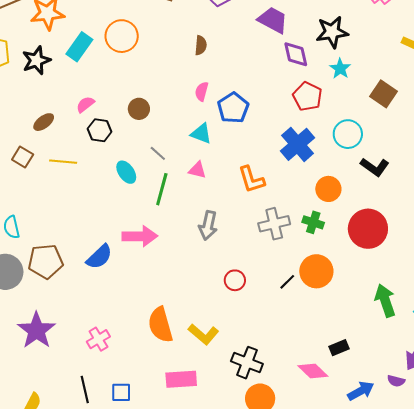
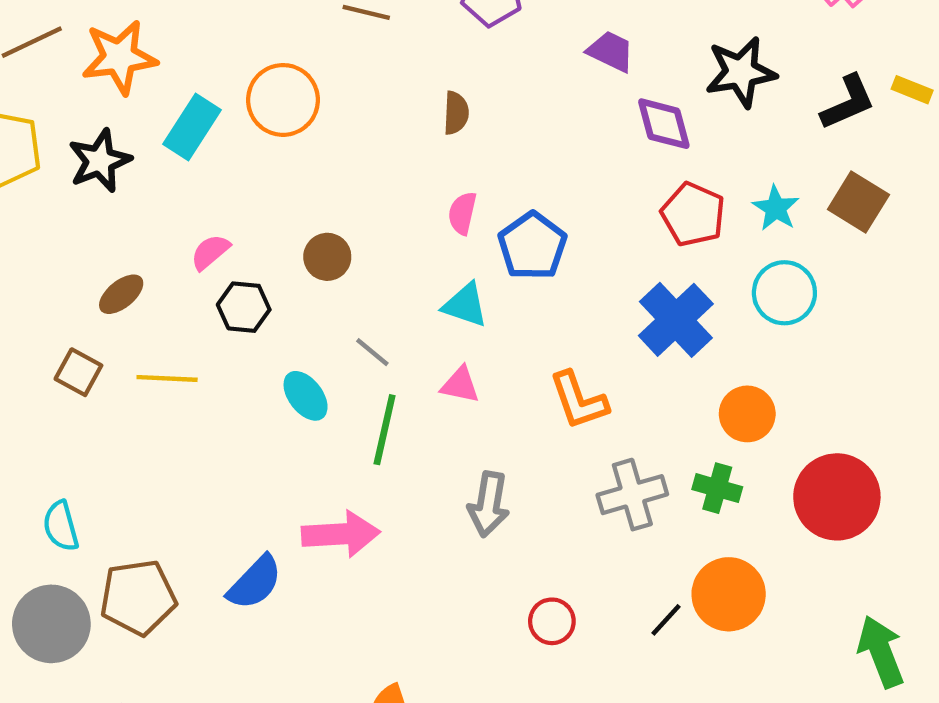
purple trapezoid: (273, 20) -> (611, 51), size x0.7
cyan star: (340, 69) -> (776, 208), moved
black L-shape: (375, 167) -> (848, 102), moved, turned -56

